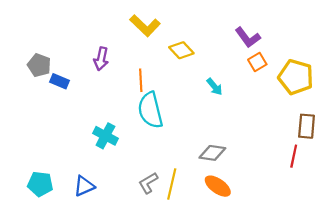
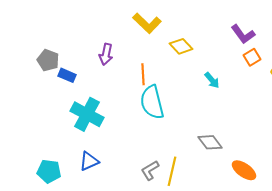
cyan cross: (105, 136) -> (87, 114), moved, size x1.4
gray diamond: (212, 153) -> (210, 142), turned 45
blue triangle: (84, 186) -> (89, 161), moved
orange ellipse: (218, 186) -> (244, 170), moved

